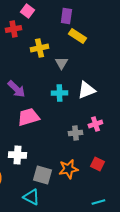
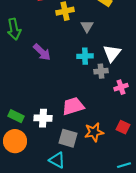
white triangle: (86, 90) -> (112, 53), turned -30
pink trapezoid: (28, 117) -> (73, 106), moved
gray cross: (75, 133) -> (101, 71), moved

